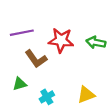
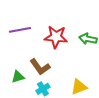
brown L-shape: (36, 59) -> (40, 67), moved

